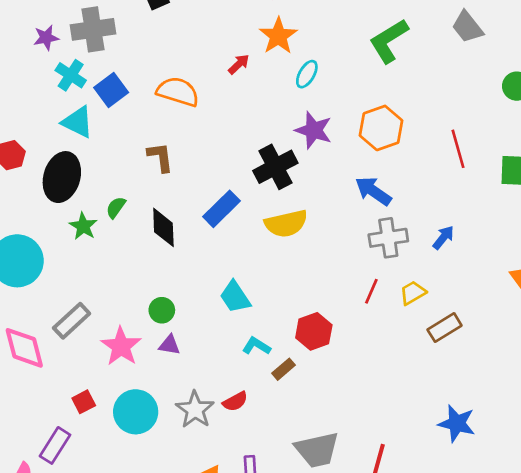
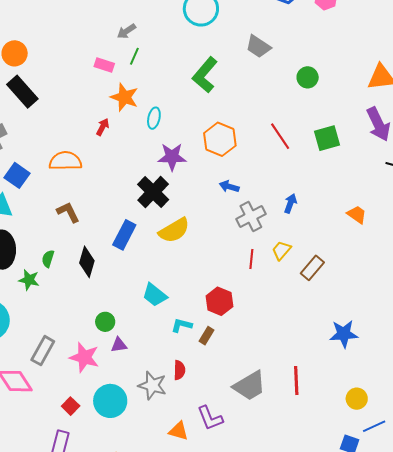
blue arrow: (373, 191) -> (229, 186), size x0.7
black diamond: (163, 227) -> (87, 262), turned 36
red semicircle: (235, 401) -> (179, 370), turned -42

